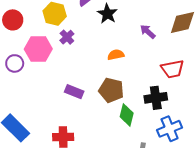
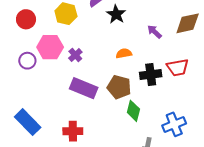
purple cross: (67, 37) -> (75, 55), moved
purple rectangle: (74, 92) -> (84, 88), size x1.5
black cross: (156, 98) -> (151, 75), moved

